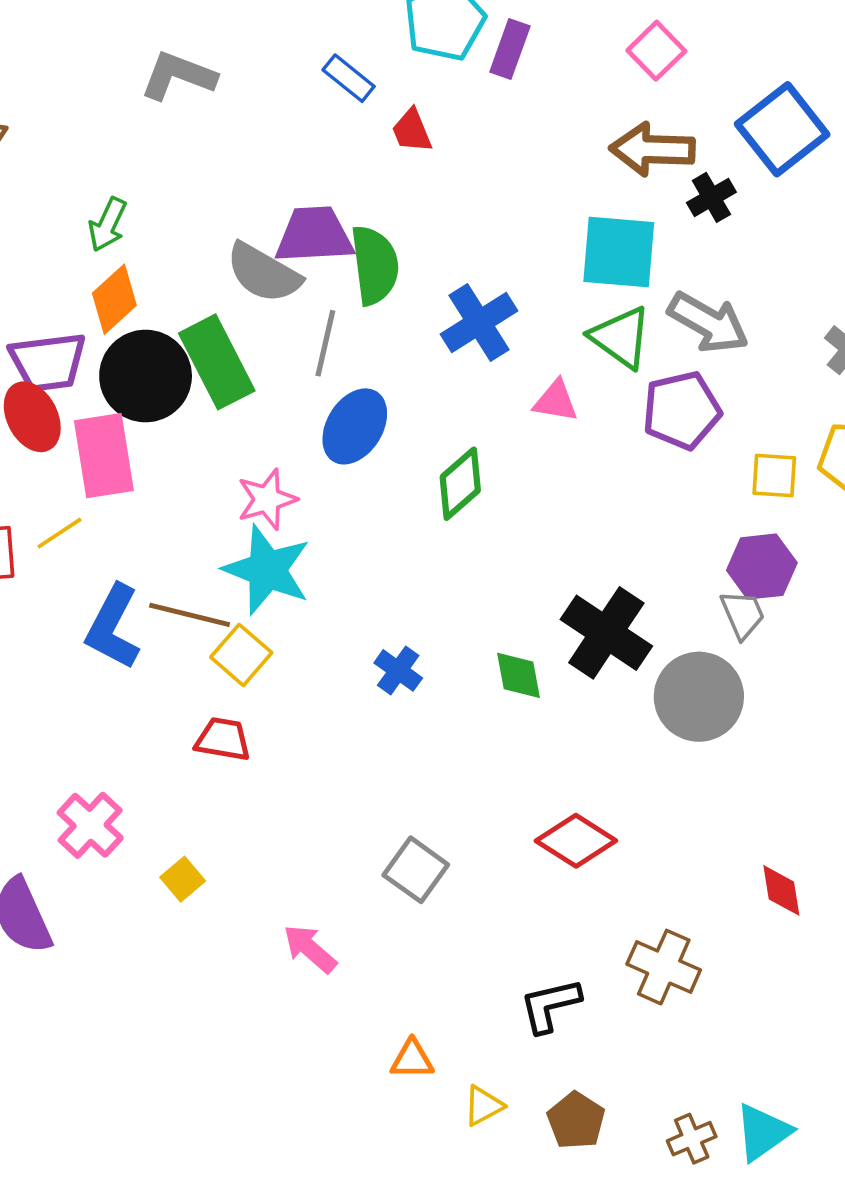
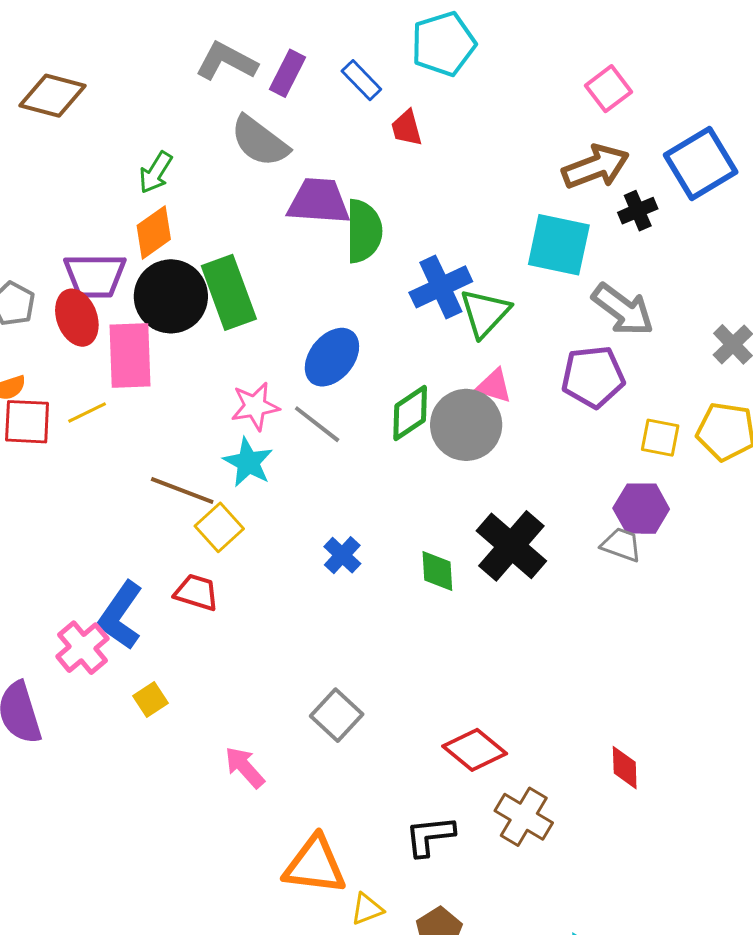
purple rectangle: (510, 49) -> (287, 73), moved
brown arrow: (652, 149) -> (596, 167), turned 150
gray semicircle: (264, 273) -> (260, 141), moved
green triangle: (621, 337) -> (485, 313), moved, turned 30
gray line: (325, 343) -> (317, 424), moved, turned -72
pink triangle: (556, 401) -> (494, 386), moved
cyan star: (267, 570) -> (248, 462), size x0.7
gray trapezoid: (743, 614) -> (621, 545), turned -54
blue L-shape: (113, 627) -> (120, 616), moved
gray circle: (699, 697) -> (466, 425), moved
red diamond: (576, 841) -> (475, 750), moved
orange triangle: (412, 1059) -> (315, 865), size x1.8

